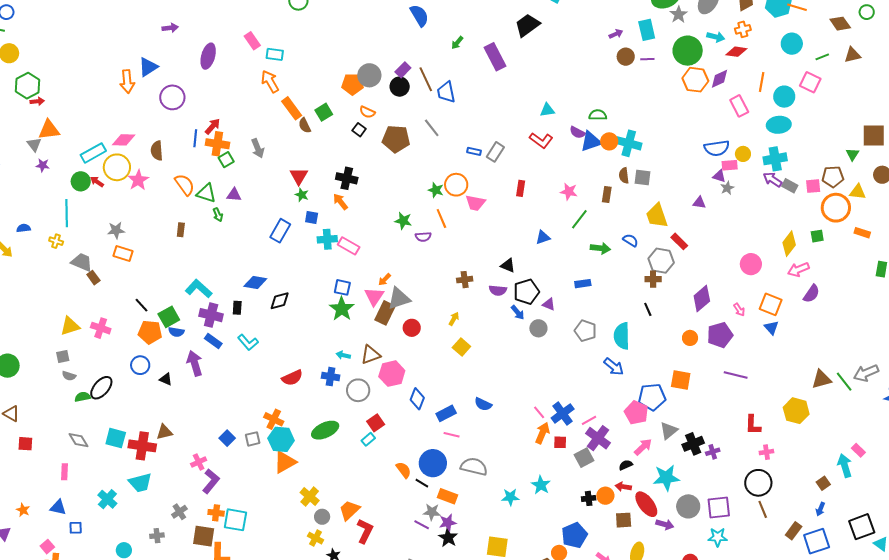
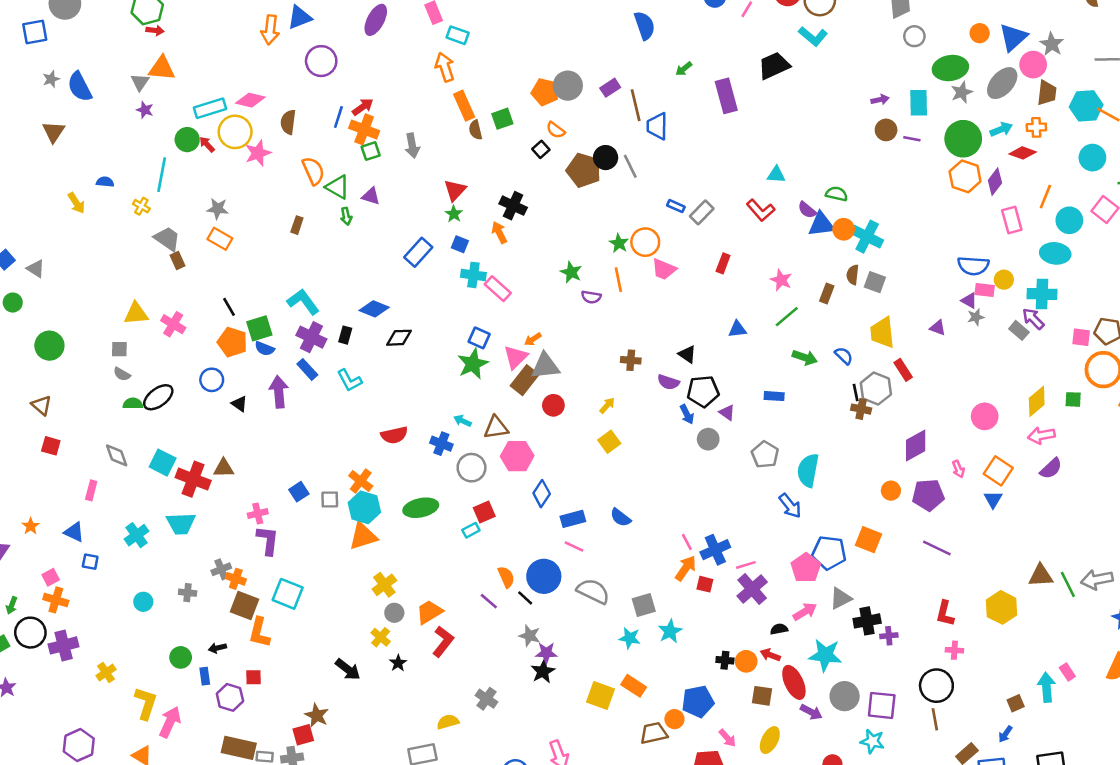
cyan arrow: (716, 37) -> (1001, 129), turned -48
purple diamond: (720, 79) -> (995, 182), turned -40
black circle: (400, 87) -> (606, 158), moved
gray rectangle: (790, 186) -> (1019, 330), moved
black line: (648, 309) -> (856, 393), moved
gray square: (584, 458) -> (644, 605), moved
purple L-shape: (211, 481) -> (268, 540), turned -45
orange rectangle: (447, 496) -> (634, 686), moved
orange cross: (216, 513) -> (236, 579), moved
purple line: (422, 525) -> (489, 601), moved

